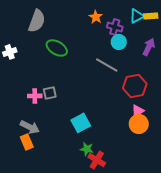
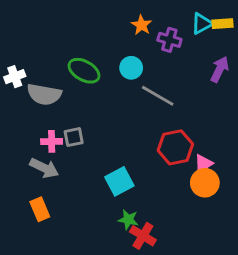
gray semicircle: (37, 21) -> (44, 94), moved, turned 80
cyan circle: (119, 42) -> (131, 68), moved
red hexagon: (135, 86) -> (175, 147), moved
gray arrow: (30, 127) -> (44, 168), moved

